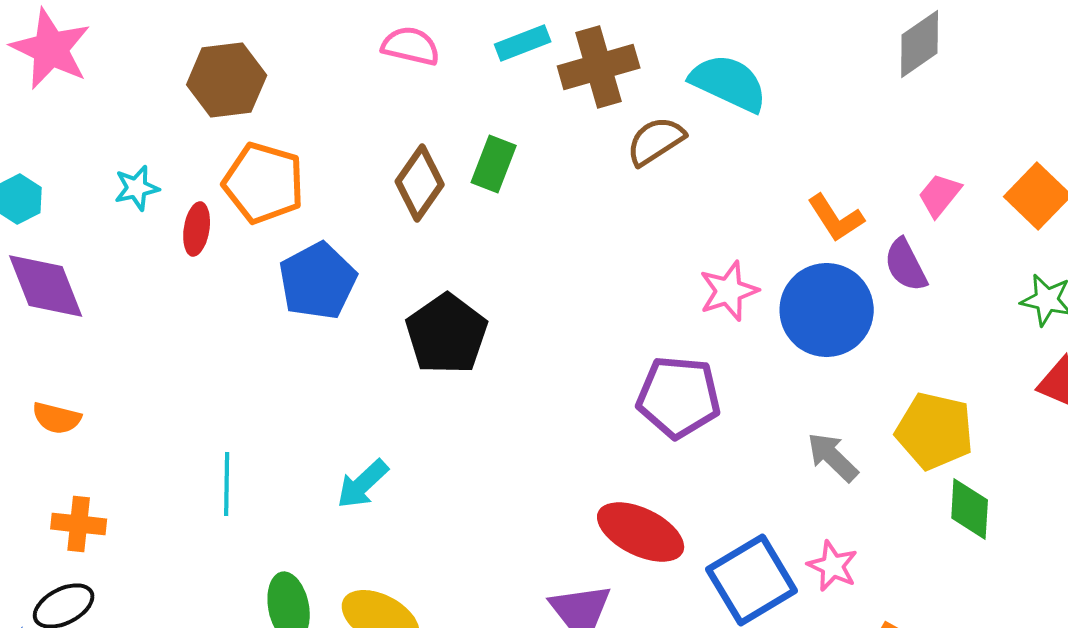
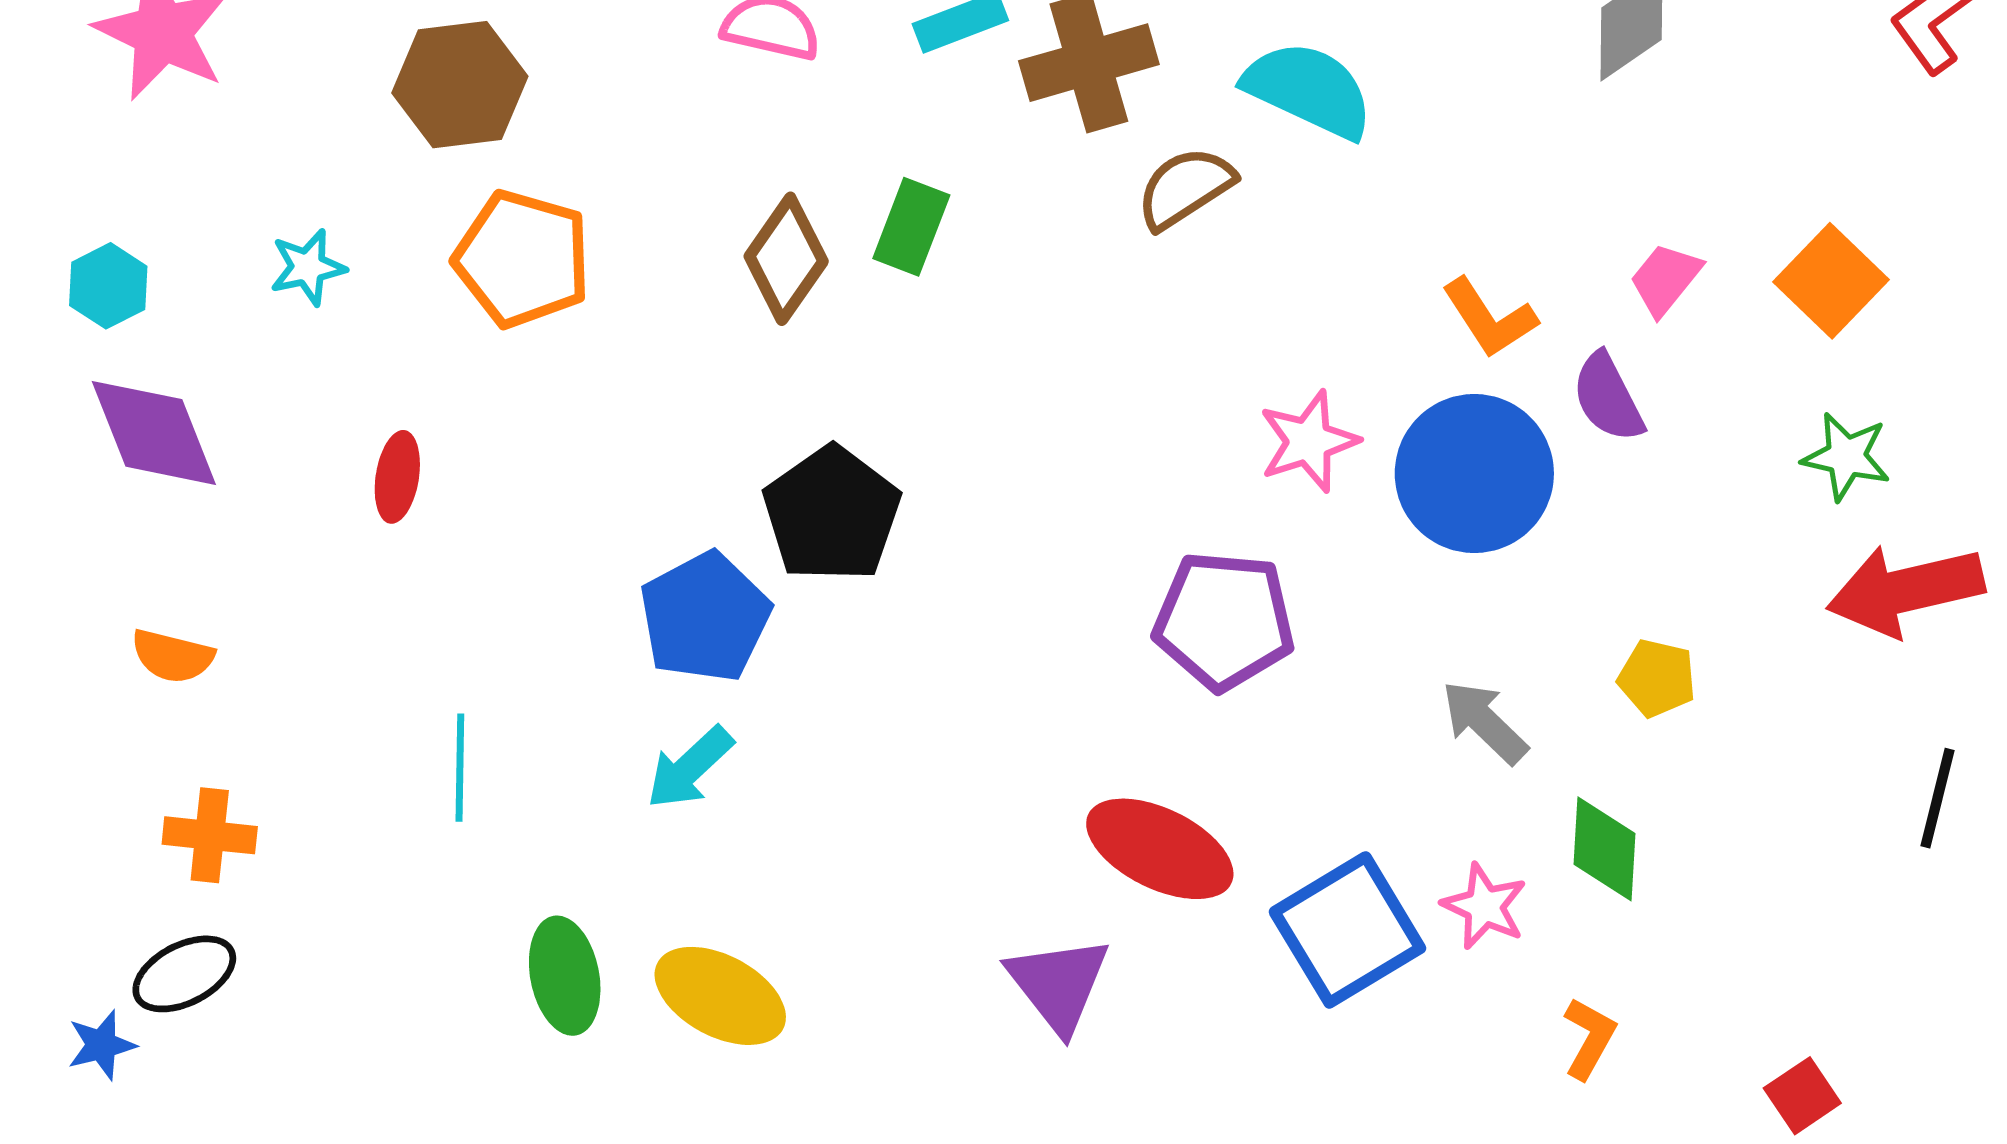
red ellipse: (197, 229) -> (397, 477), moved
blue pentagon: (318, 281) -> (705, 617), moved
yellow pentagon: (935, 431) -> (1657, 678), size x0.6
green diamond: (970, 509) -> (1604, 849), moved

